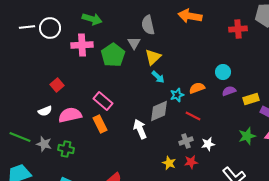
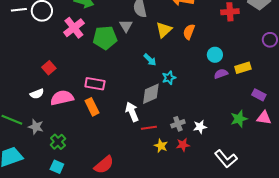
pink cross: (82, 45) -> (74, 28), turned -35
green pentagon: (113, 55) -> (105, 38), turned 30
yellow triangle: (153, 57) -> (164, 30), moved
orange semicircle: (197, 88) -> (189, 32), moved, turned -49
yellow rectangle: (251, 99) -> (243, 68), moved
pink rectangle: (103, 101) -> (95, 84), turned -30
red line: (193, 116) -> (149, 128), moved, turned -35
green cross: (66, 149) -> (58, 142), moved, turned 35

